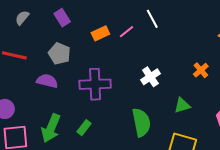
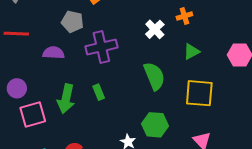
gray pentagon: (59, 53) -> (72, 22), moved
orange cross: (201, 70) -> (184, 16), moved, turned 35
green rectangle: (84, 128) -> (99, 92), turned -49

